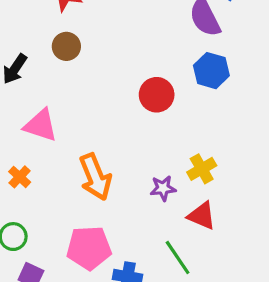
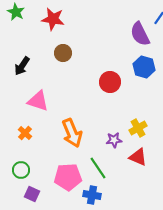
brown circle: (66, 46) -> (63, 53), moved
green line: (178, 258) -> (98, 168), moved

